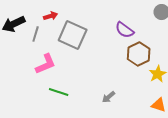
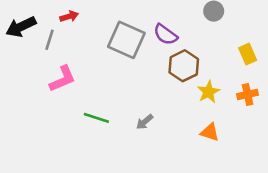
gray square: (73, 35) -> (126, 40), moved
green line: (59, 92) -> (96, 118), moved

